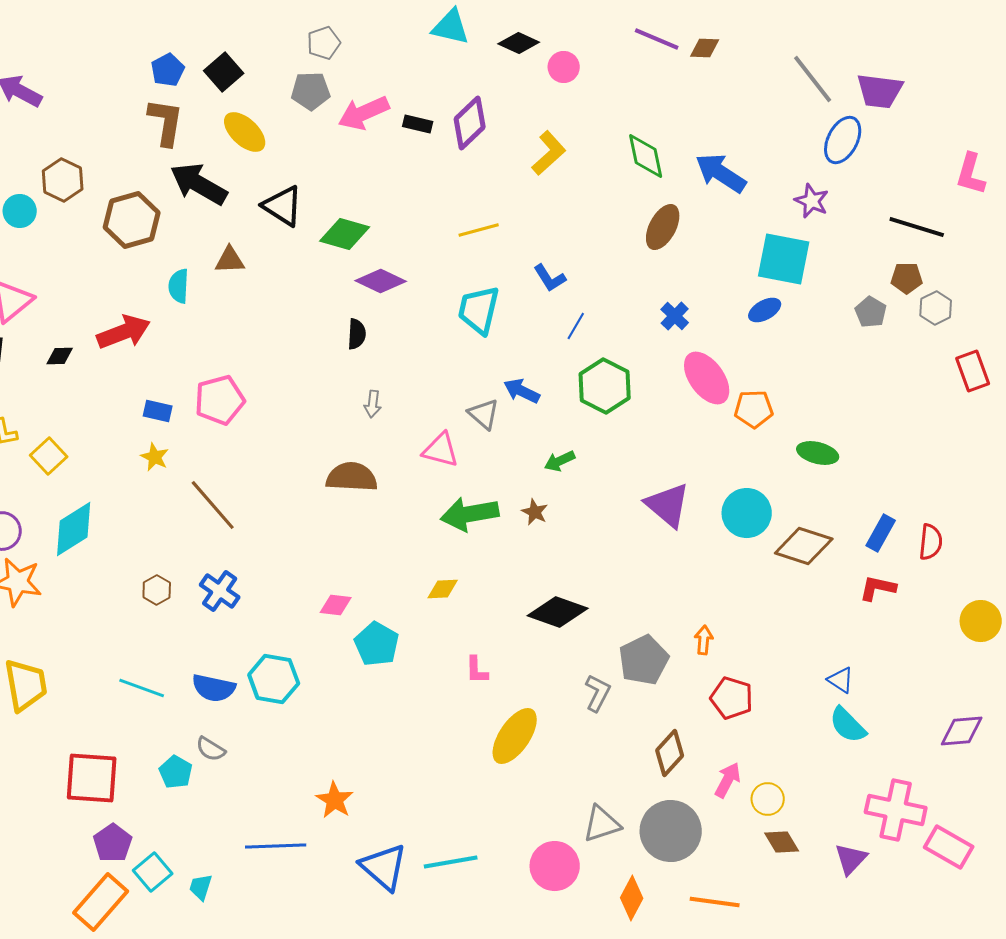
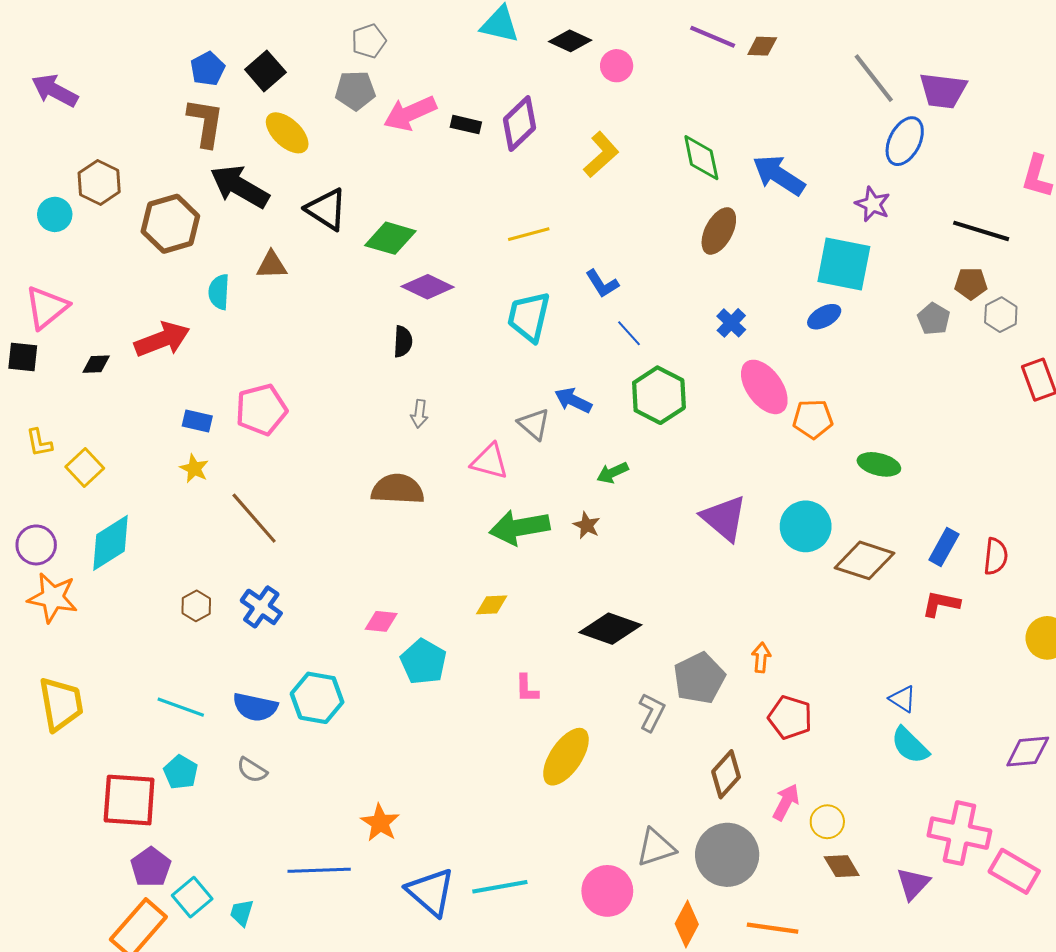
blue line: (576, 326) -> (629, 333), turned -72
cyan pentagon: (176, 772) -> (181, 772), moved

